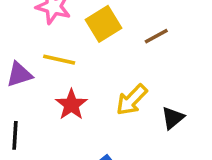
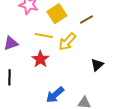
yellow line: (59, 60) -> (44, 35), moved
yellow arrow: (132, 100) -> (67, 42), moved

